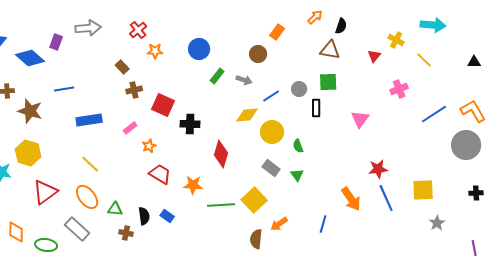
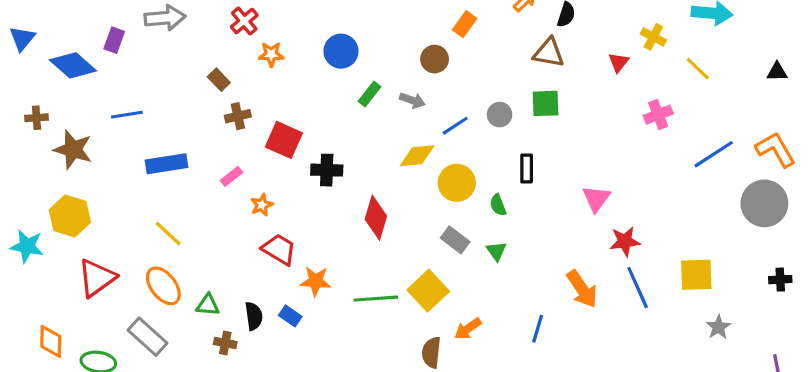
black rectangle: (316, 108) -> (527, 169), moved
pink triangle: (360, 119) -> (596, 199), moved
orange star: (193, 185) -> (316, 281), moved

